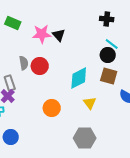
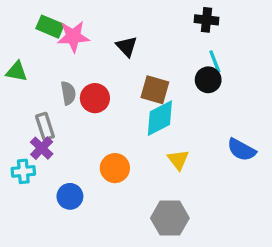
pink star: (42, 34) -> (73, 37), moved
cyan line: (112, 44) -> (215, 61), turned 32
brown square: (109, 76) -> (155, 90), moved
blue circle: (11, 137) -> (70, 196), moved

